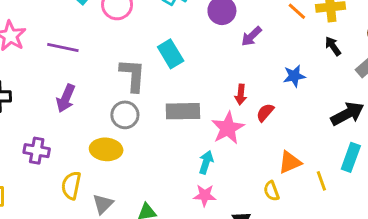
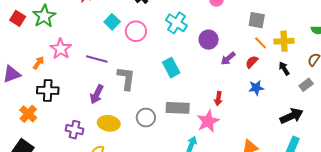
gray L-shape: (133, 75) -> (126, 78), moved
red semicircle: (265, 113) -> (252, 62), moved
gray circle: (125, 115) -> (146, 117), moved
yellow ellipse: (106, 149) -> (109, 123), moved

